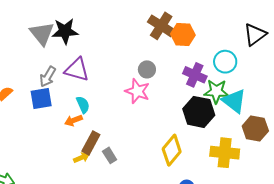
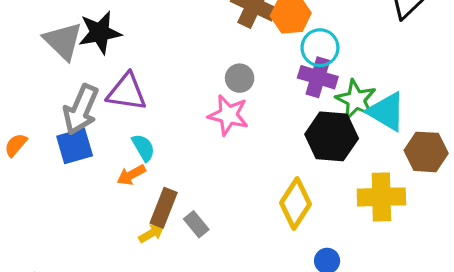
cyan circle: (225, 62) -> (320, 48), moved
gray arrow: (48, 77) -> (81, 109), size x1.4
green star: (216, 91) -> (356, 100), turned 30

